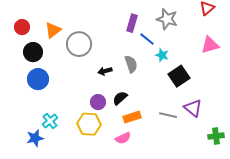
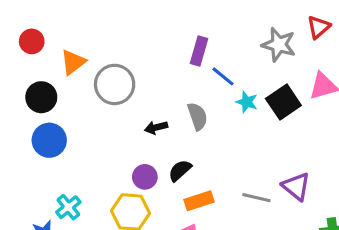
gray star: (167, 19) -> (279, 45), moved
red circle: (22, 27) -> (32, 41), moved
black square: (179, 76) -> (283, 102), moved

